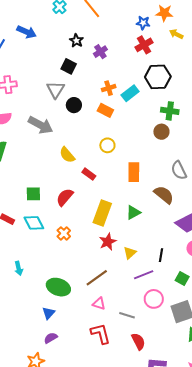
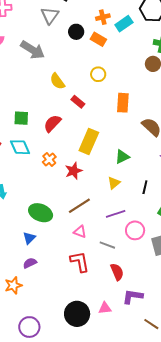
black circle: (74, 105) -> (76, 32), moved
green triangle: (133, 212) -> (122, 157), moved
red star: (108, 242) -> (74, 171), moved
purple line: (144, 275) -> (116, 214), moved

